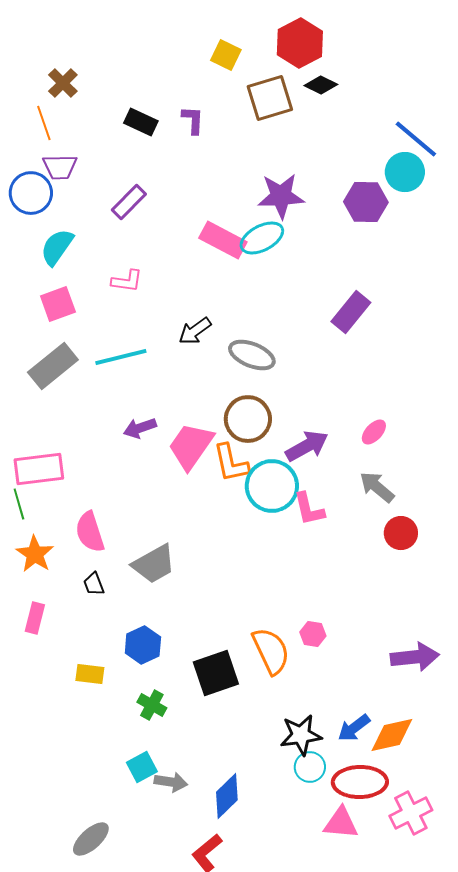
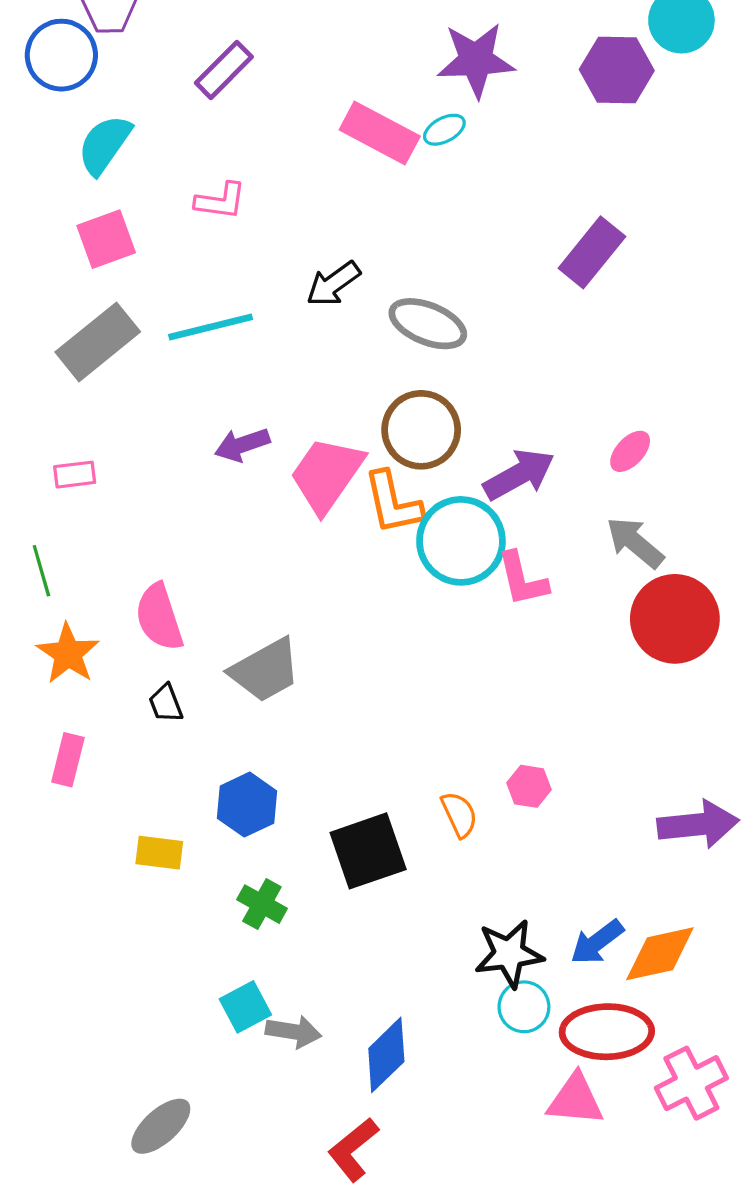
cyan ellipse: (262, 238) -> (444, 130), size x0.6
pink rectangle: (39, 469) -> (75, 475), moved, size x0.5
red circle: (401, 533) -> (675, 619), size x1.6
orange semicircle: (271, 651) -> (459, 814), size x0.6

